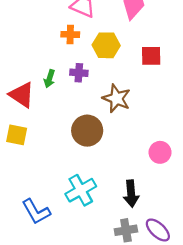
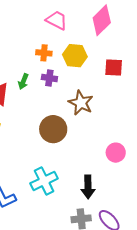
orange cross: (70, 34) -> (44, 53), moved

